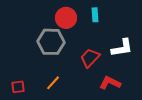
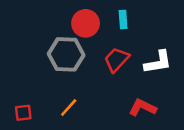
red trapezoid: (90, 58) -> (117, 60), moved

